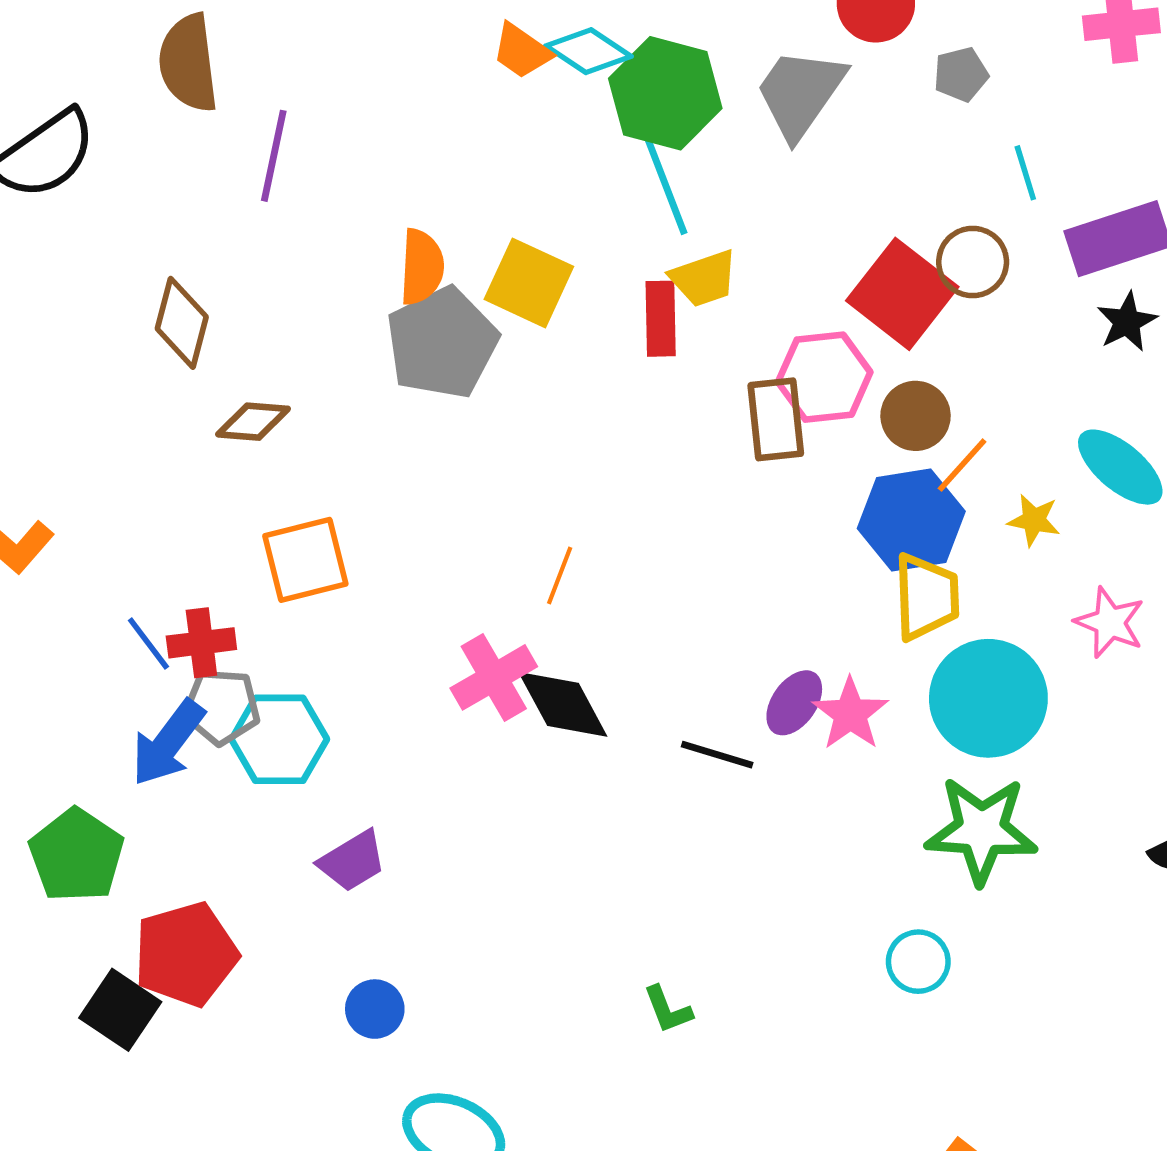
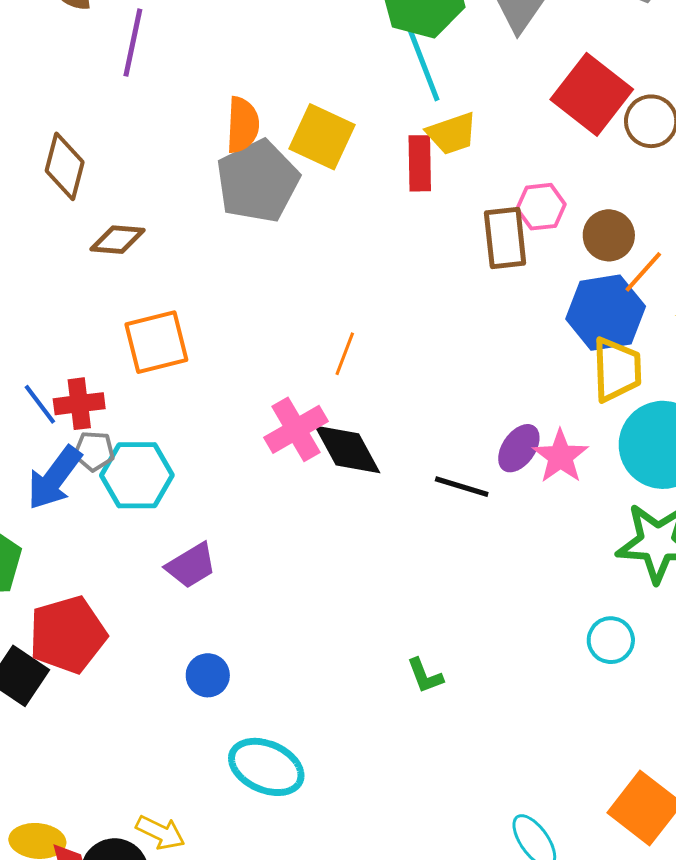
red square: (902, 294) -> (592, 94), moved
pink hexagon: (824, 377) -> (541, 207), size x0.7
gray pentagon: (221, 707) -> (94, 451), size x0.7

